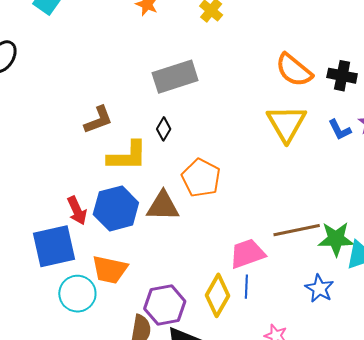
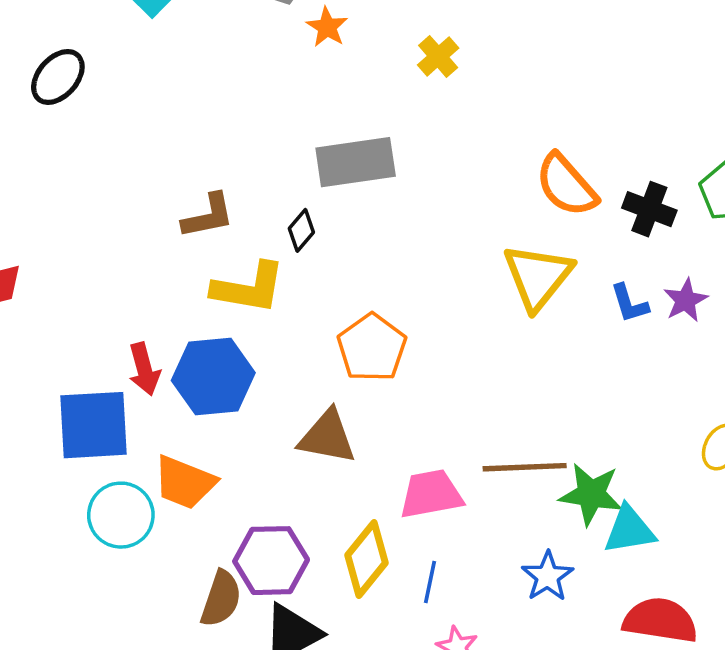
black diamond: (164, 129) -> (301, 230), moved
brown triangle: (163, 206) -> (327, 437), moved
blue line: (246, 287) -> (430, 582), moved

